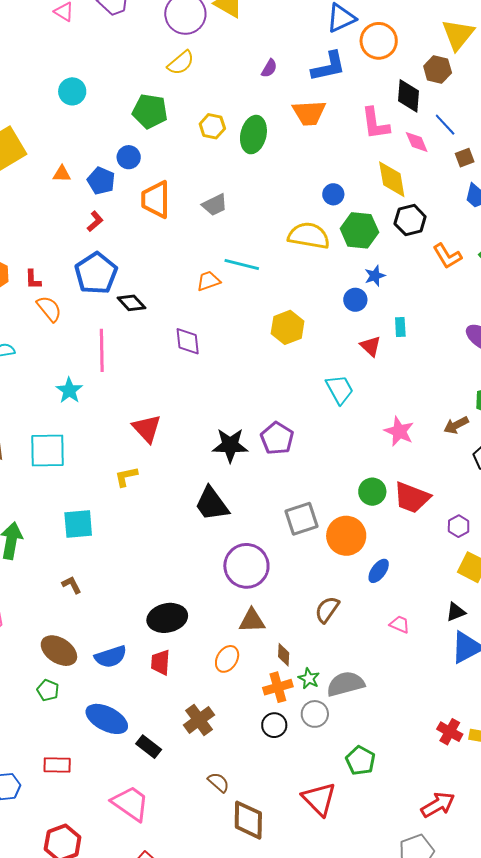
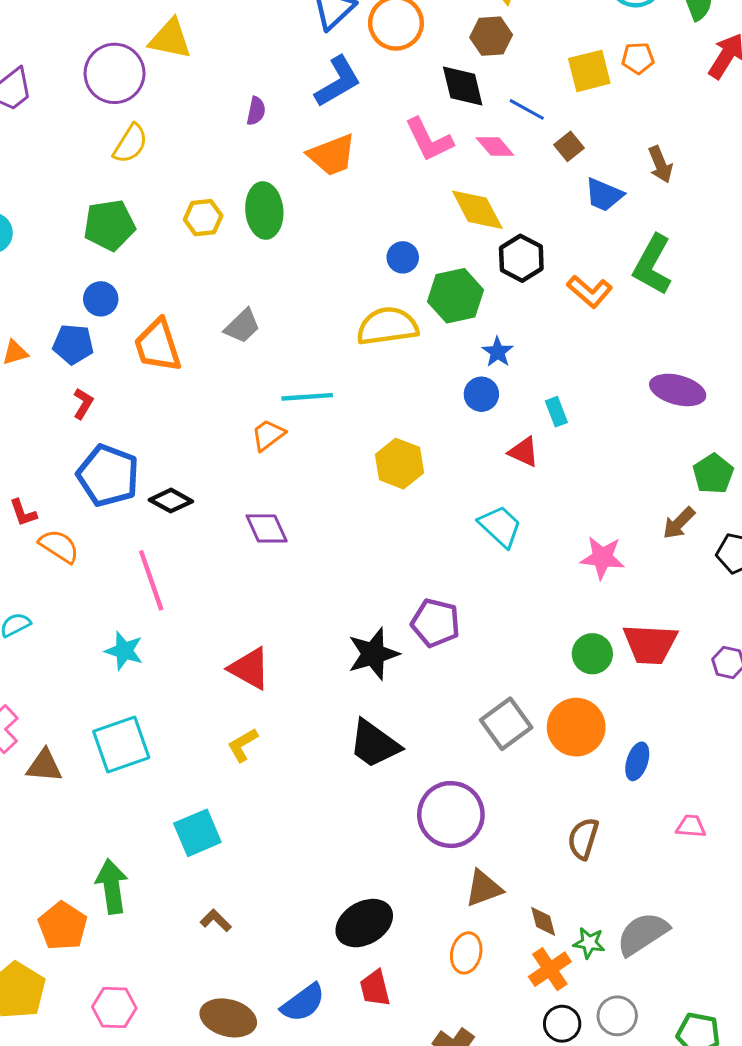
gray circle: (315, 714) -> (617, 1016), moved

